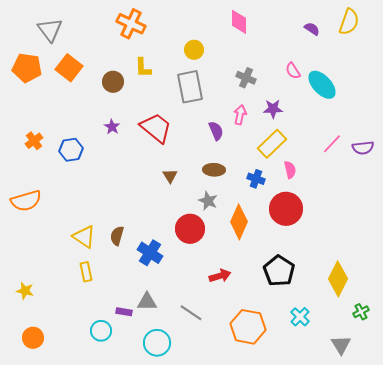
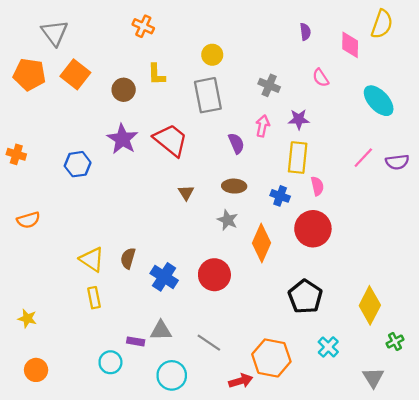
pink diamond: (239, 22) -> (350, 45), moved
orange cross: (131, 24) -> (143, 26), size x0.7
purple semicircle: (312, 29) -> (305, 32), moved, turned 49
cyan ellipse: (322, 85) -> (379, 101), moved
purple star: (112, 127) -> (122, 139), size x1.8
orange cross: (34, 141) -> (16, 154), moved, turned -36
yellow rectangle: (272, 144) -> (298, 158), turned -40
orange semicircle: (26, 201) -> (28, 220), size x0.7
red circle: (190, 229) -> (214, 275), moved
red arrow: (220, 276) -> (241, 381), moved

